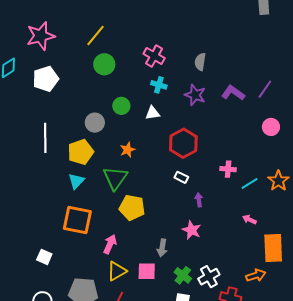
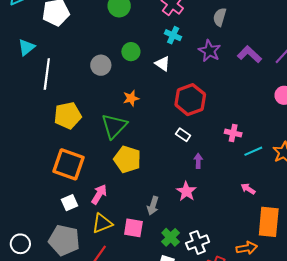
white triangle: (153, 113) -> (162, 64), turned 35
yellow pentagon: (81, 152) -> (68, 116), moved
cyan triangle: (76, 181) -> (26, 47), moved
white square: (44, 257) -> (69, 203), moved, turned 35

